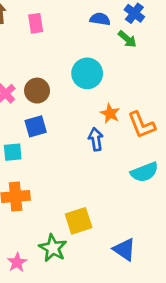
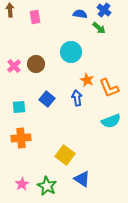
blue square: (36, 126) -> (47, 99), moved, turned -35
yellow square: (79, 221) -> (65, 155), turned -36
green star: (53, 248) -> (47, 186), moved
blue triangle: (124, 249) -> (82, 179), moved

